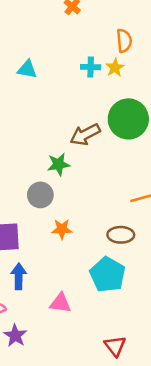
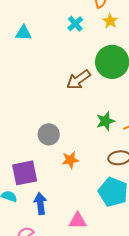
cyan cross: (91, 67) -> (75, 24), turned -35
yellow star: (115, 68) -> (110, 21), moved
green star: (59, 164) -> (105, 121), moved

